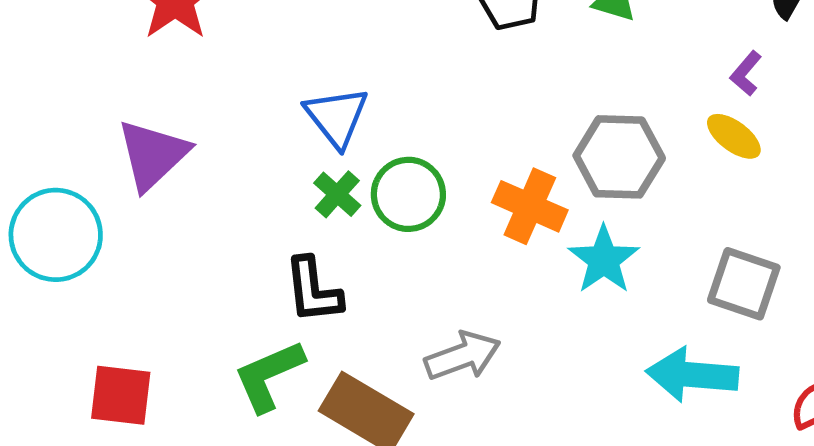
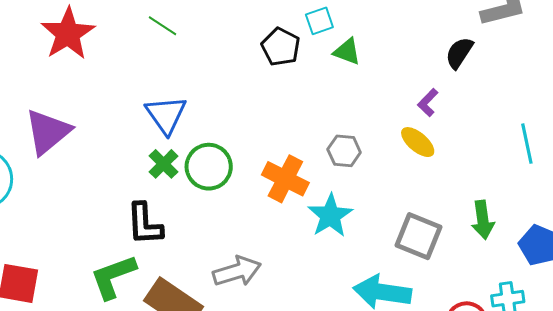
gray hexagon: (619, 157) -> (344, 151), size x0.6

